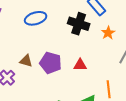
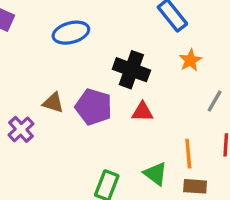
black cross: (79, 24) -> (131, 70), moved

